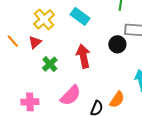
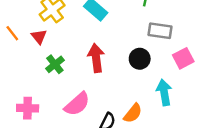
red triangle: (35, 42) -> (39, 37), turned -32
black circle: (117, 44) -> (140, 59), moved

